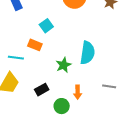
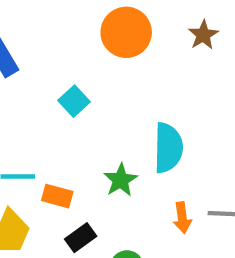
orange rectangle: (35, 45) -> (57, 196), moved
orange arrow: (78, 92) -> (182, 218), moved

